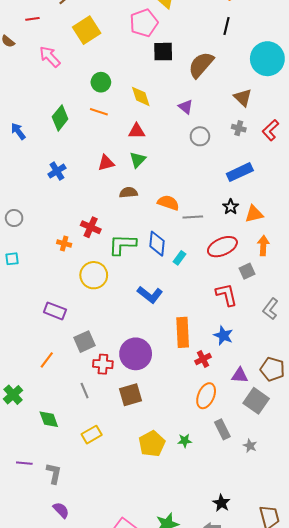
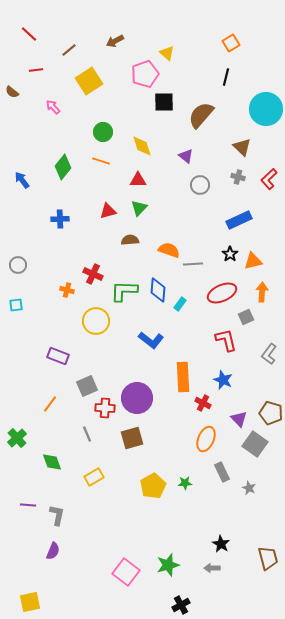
pink arrow: (50, 57) -> (53, 107), size x0.7
blue cross: (57, 171) -> (60, 219), turned 30
red cross: (203, 359) -> (203, 403), turned -35
purple triangle: (240, 375) -> (239, 419), turned 42
purple semicircle: (61, 510) -> (53, 551), moved, turned 66

